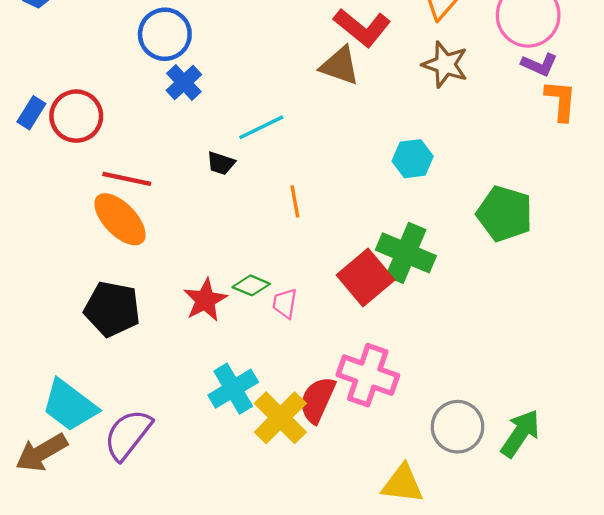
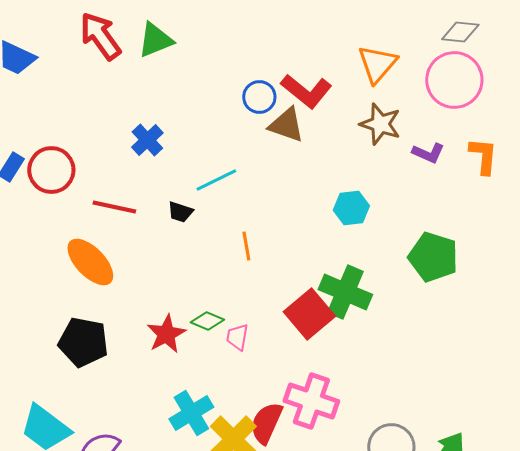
blue circle: (165, 34) -> (259, 97), moved, size x0.7
purple L-shape: (539, 65) -> (428, 153), moved
red line: (127, 179) -> (114, 207), moved

